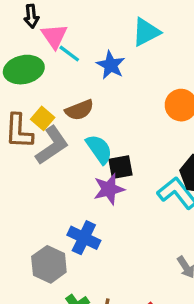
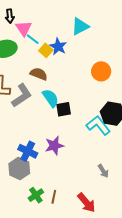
brown semicircle: (79, 110) -> (39, 74), turned -138
yellow square: (43, 118) -> (46, 50), moved
purple star: (109, 189) -> (54, 146), moved
blue cross: (84, 238) -> (28, 151), moved

